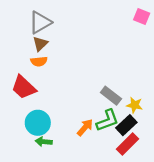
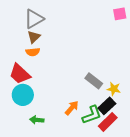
pink square: (142, 17) -> (120, 14), turned -32
green L-shape: (107, 120) -> (92, 115), moved
cyan circle: (38, 123) -> (23, 95), moved

